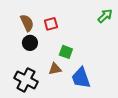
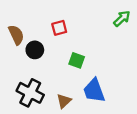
brown semicircle: (27, 23) -> (16, 35), moved
brown triangle: (55, 69) -> (64, 101), moved, turned -32

